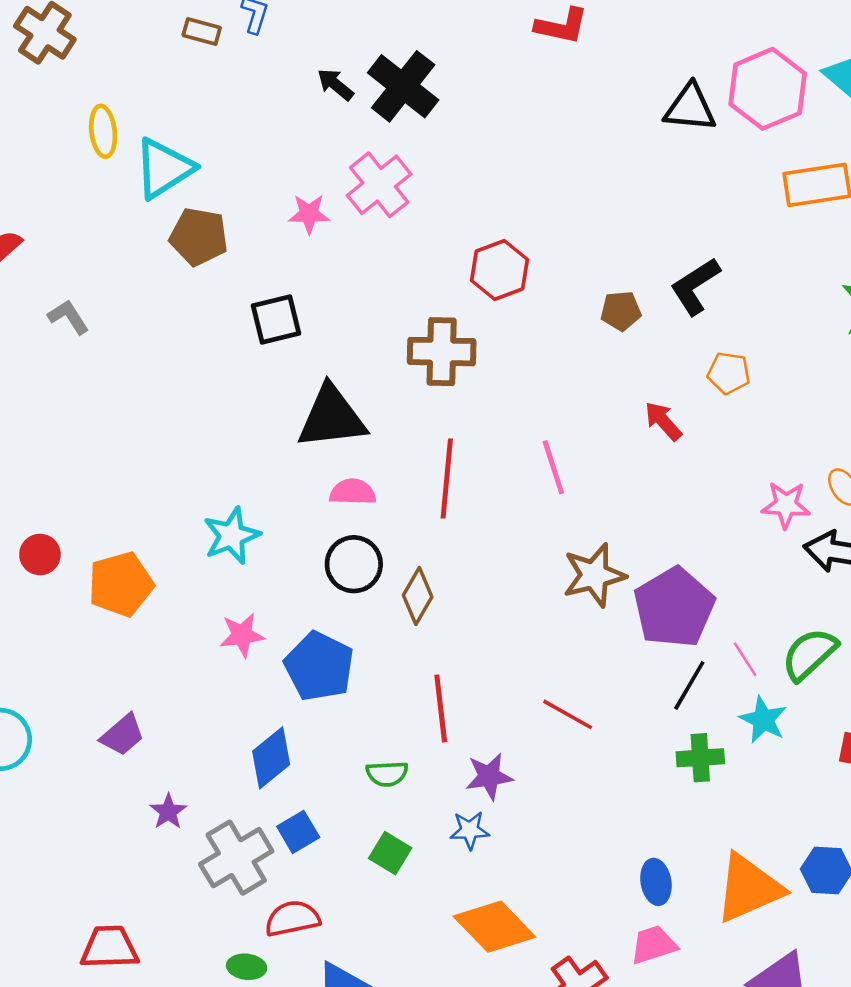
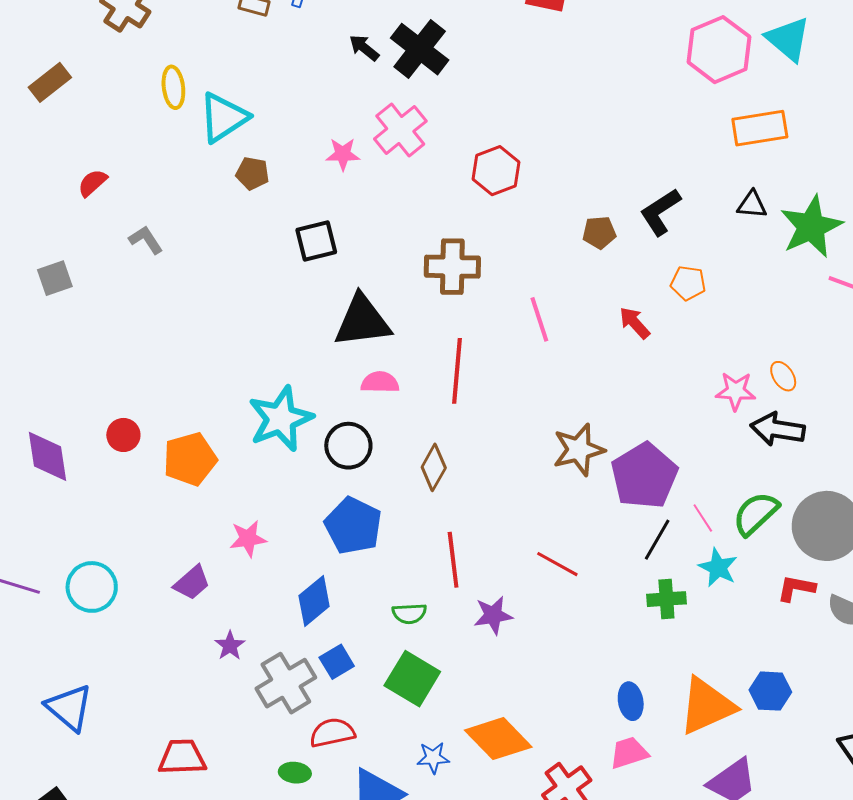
black triangle: (690, 108) -> (752, 205), moved, size x0.7
brown pentagon: (199, 237) -> (253, 173), size x0.7
red hexagon: (500, 270) -> (496, 171), moved
pink line: (553, 467) -> (539, 319), moved
cyan star: (232, 536) -> (281, 419), size x1.4
black circle: (354, 564) -> (348, 446), moved
pink star: (242, 635) -> (248, 539), moved
blue star: (470, 830) -> (433, 758), moved
green square: (390, 853) -> (412, 679), size x1.6

